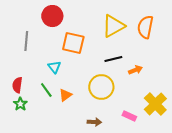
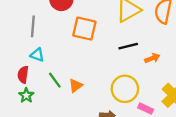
cyan triangle: (54, 67) -> (37, 55), moved, turned -32
yellow circle: (101, 87) -> (125, 89), moved

